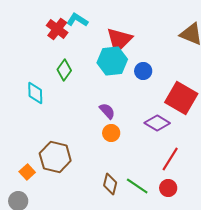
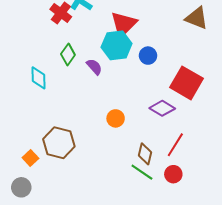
purple semicircle: (107, 111) -> (94, 67), moved
brown diamond: (110, 184) -> (145, 154), moved

